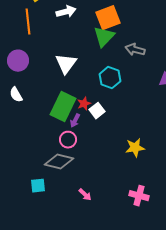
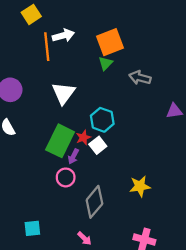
orange line: (28, 22) -> (47, 47), moved
green triangle: (104, 37) -> (106, 63), size x0.6
cyan hexagon: (110, 78) -> (102, 120), moved
gray diamond: (59, 162) -> (94, 202), moved, turned -64

